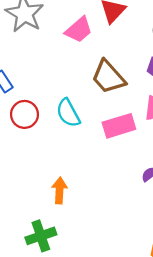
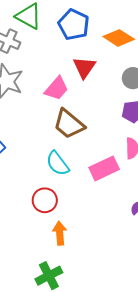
brown trapezoid: (108, 77) -> (69, 124), moved
red circle: (25, 114) -> (45, 200), moved

